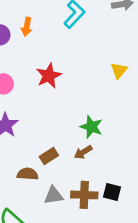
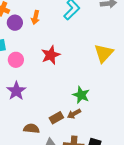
yellow triangle: (119, 70) -> (104, 53), size x1.5
brown rectangle: (49, 156) -> (56, 118), moved

